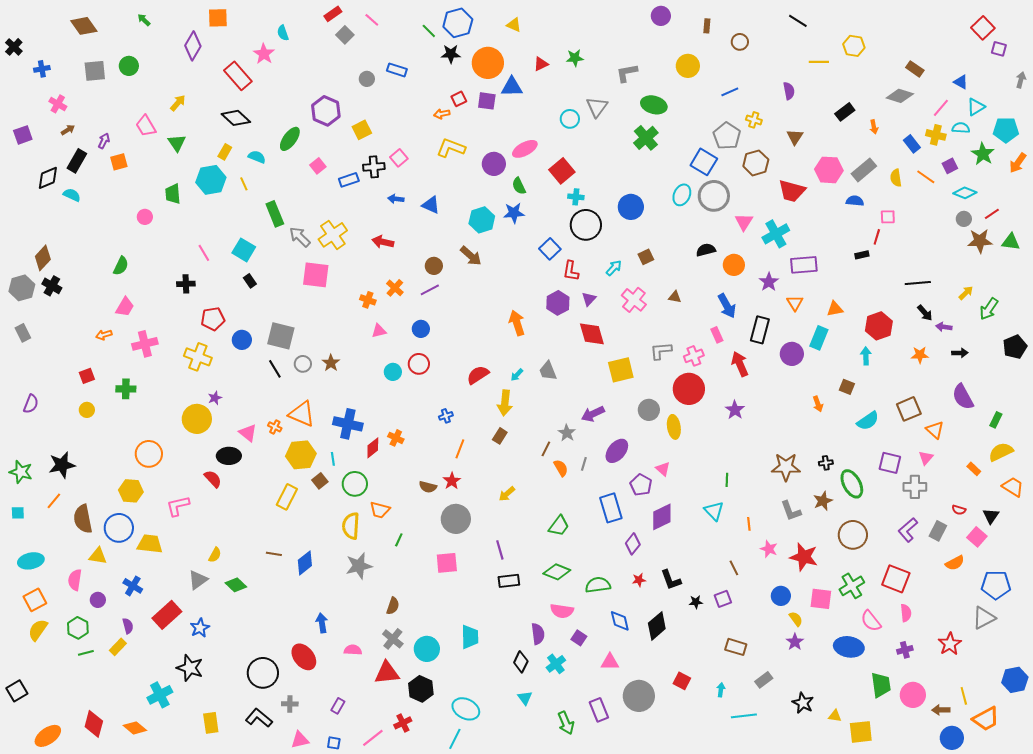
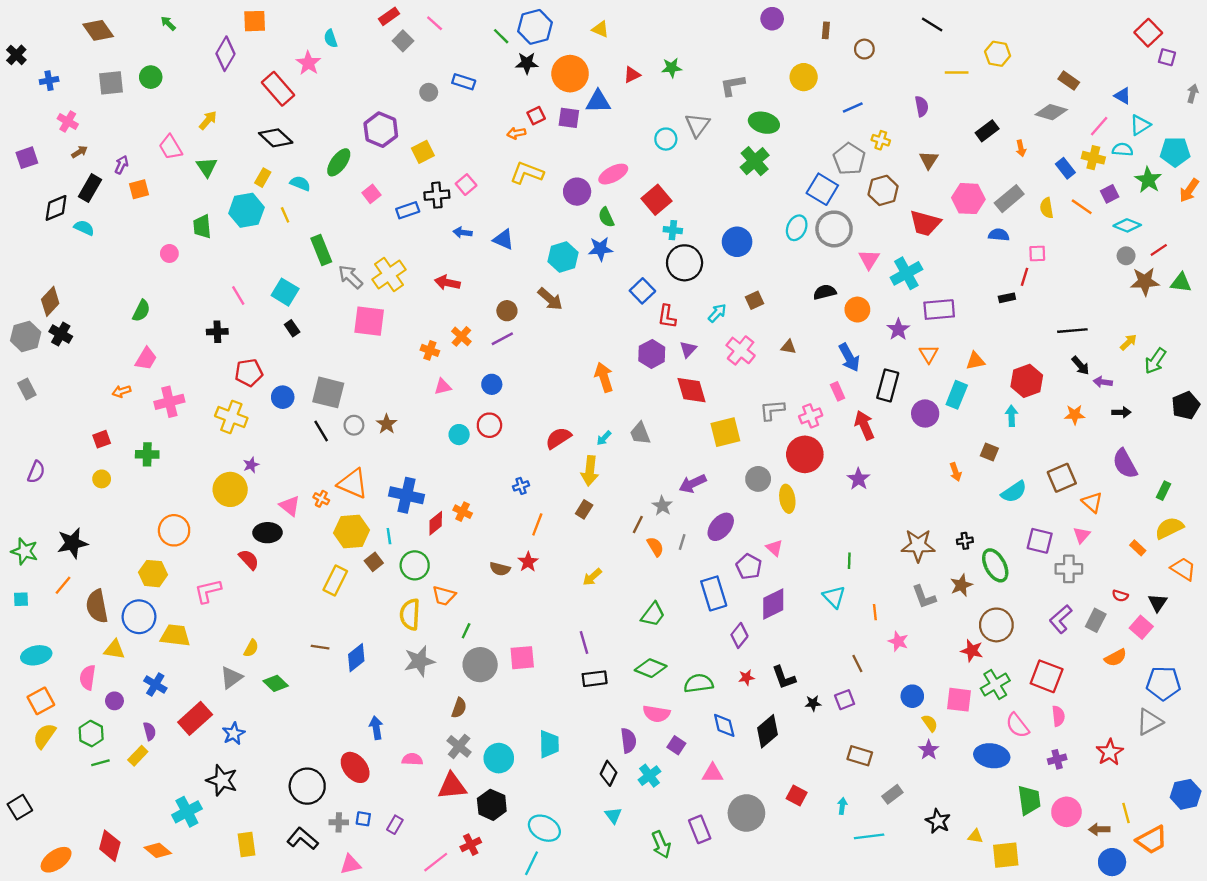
gray circle: (456, 519) -> (480, 665), moved
red star: (804, 557) -> (972, 651), moved, size x0.7
blue square: (334, 743) -> (363, 819), moved

